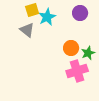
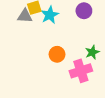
gray triangle: (27, 30) -> (25, 16), moved, turned -35
orange circle: (71, 48) -> (57, 54), moved

